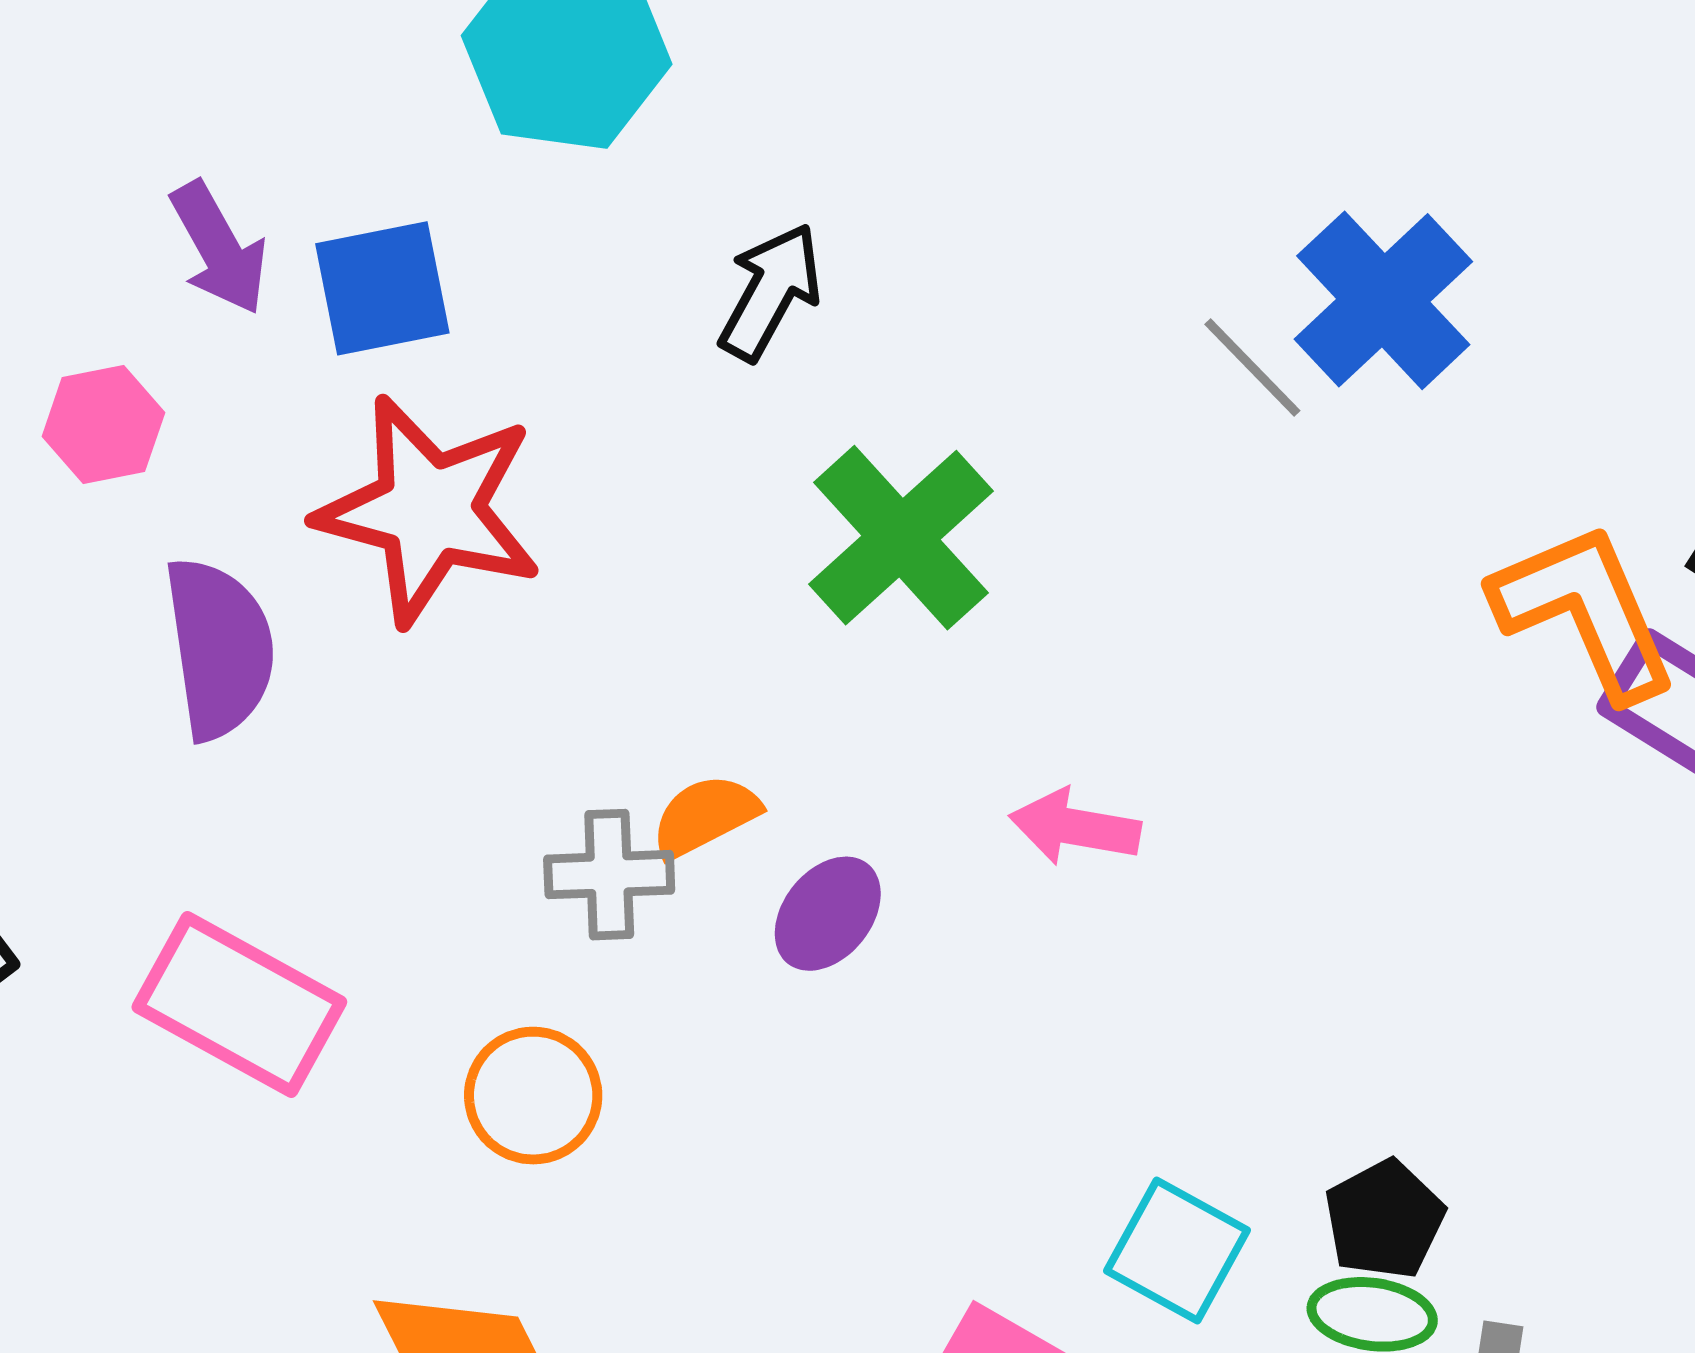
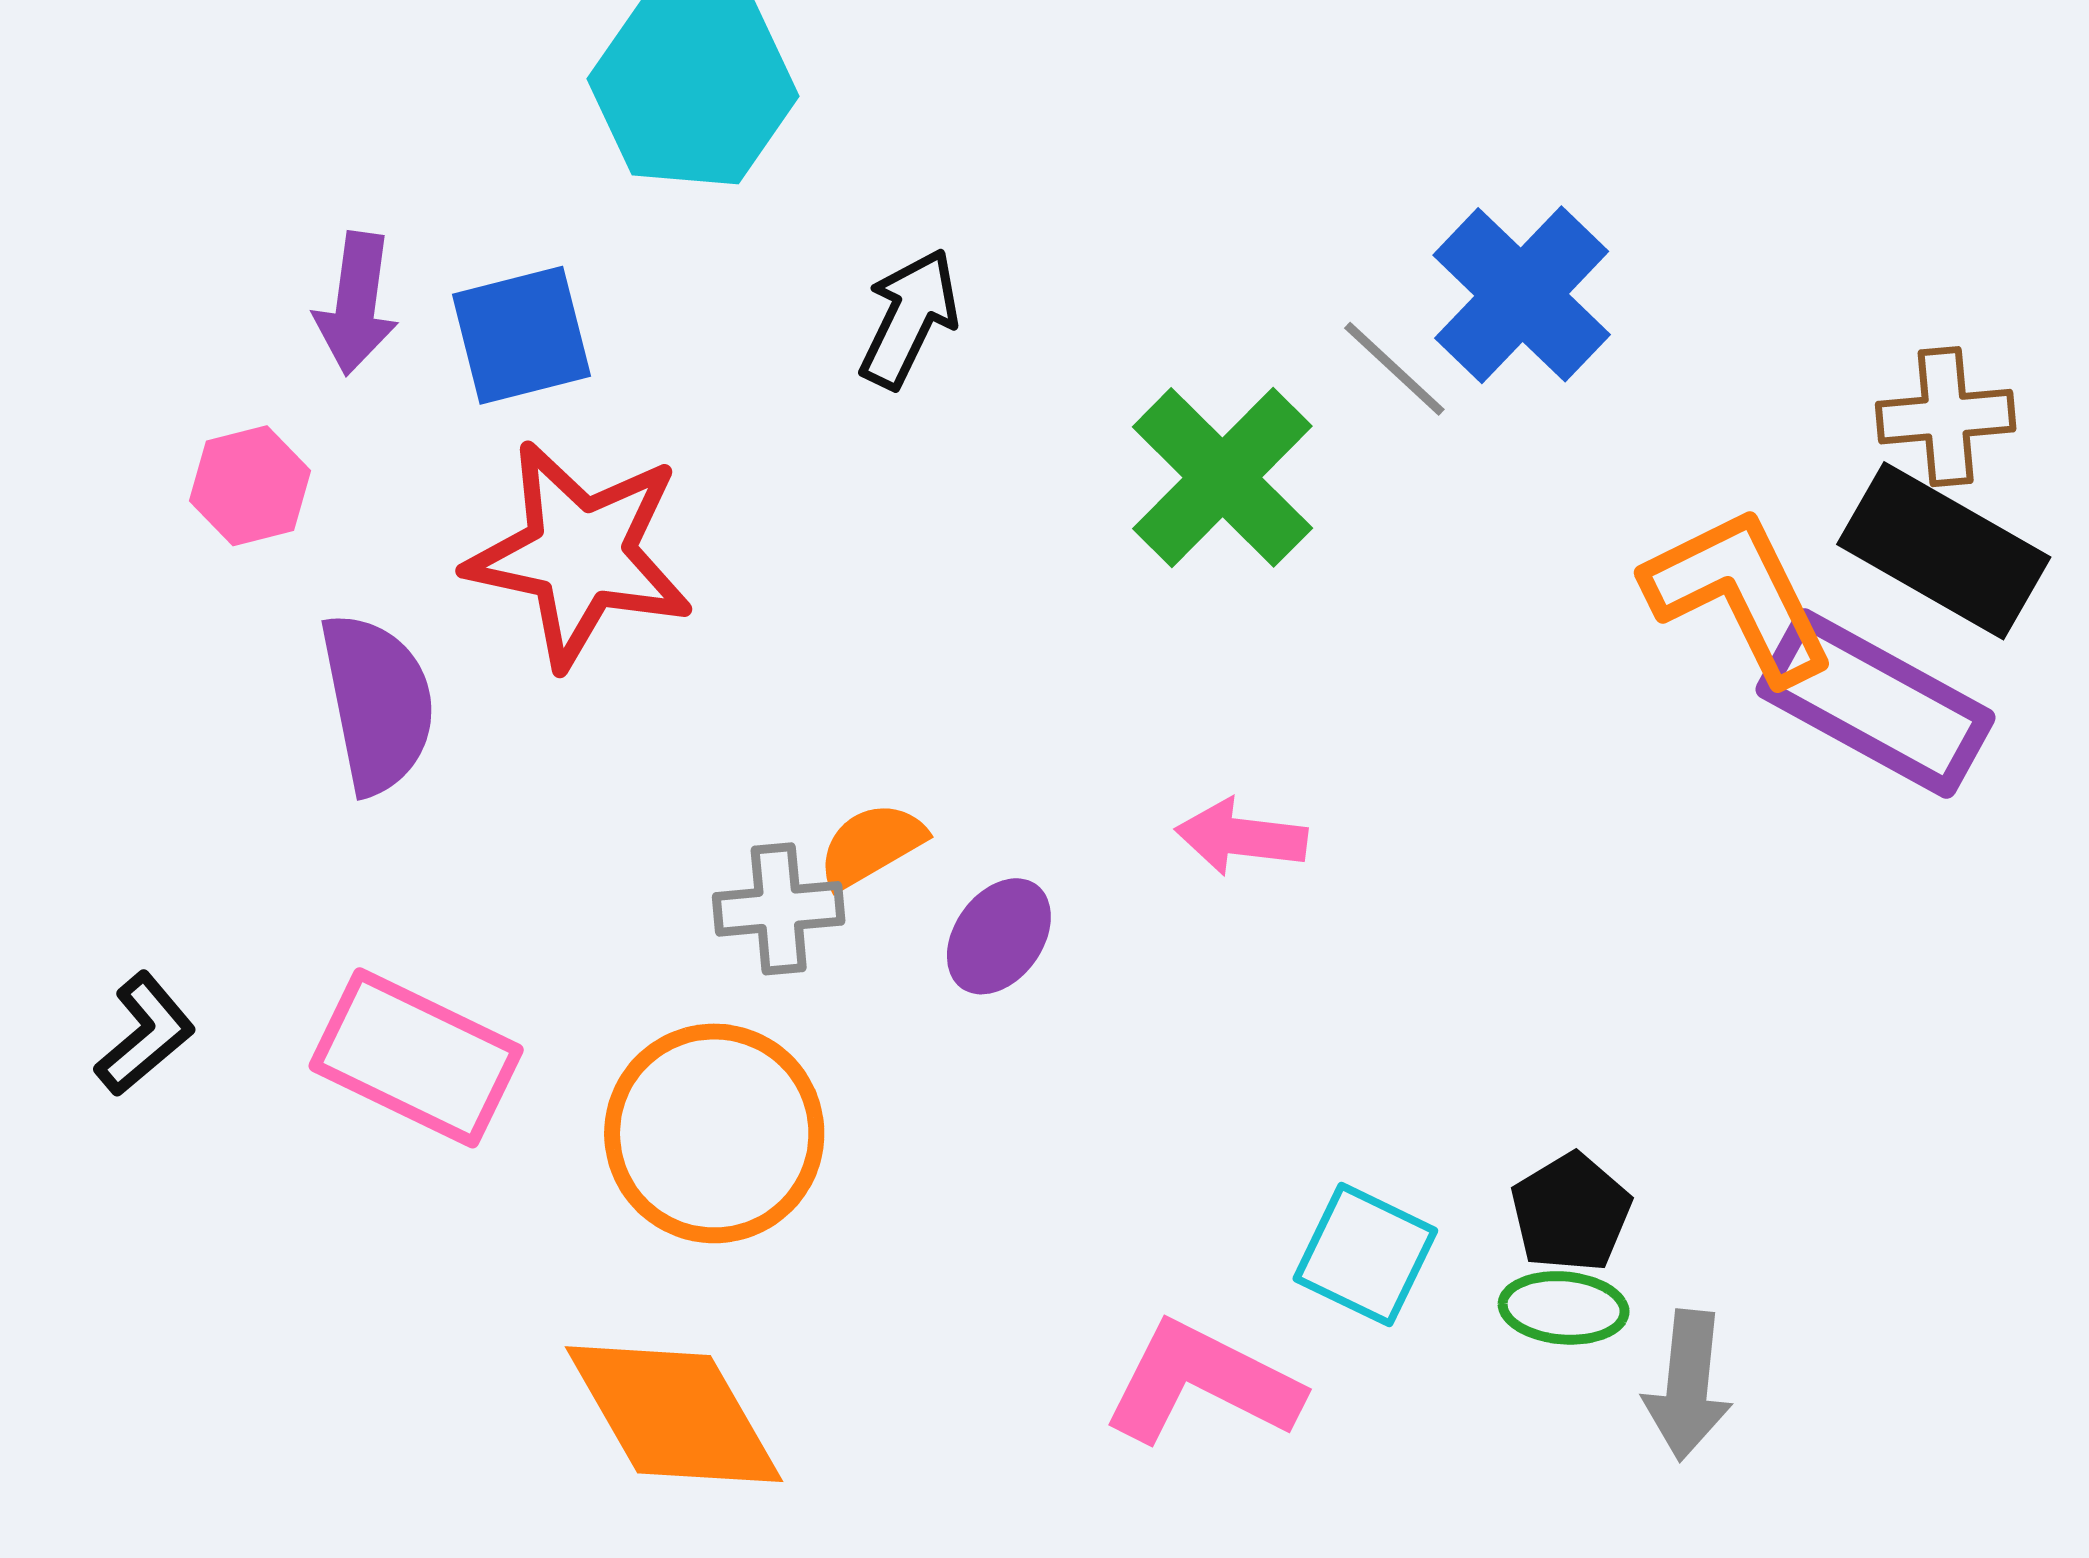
purple arrow: (219, 248) -> (356, 304), turned 40
green cross: (901, 538) -> (1222, 477), moved
orange circle: (533, 1096) -> (714, 1133), size x1.6

